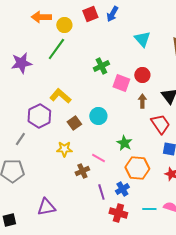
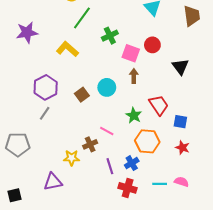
green line: (56, 49) -> (82, 18), moved
yellow L-shape: (60, 96) -> (67, 49), moved
brown arrow: (142, 101) -> (134, 76), moved
red trapezoid: (160, 124) -> (159, 105), moved
gray line: (20, 139) -> (45, 113), moved
yellow star: (64, 149) -> (72, 158), moved

